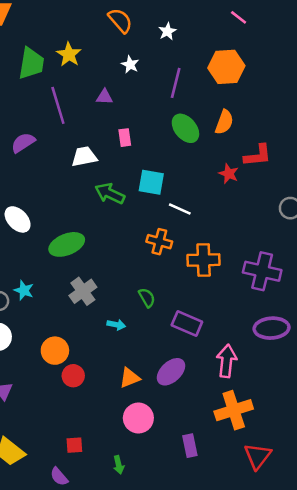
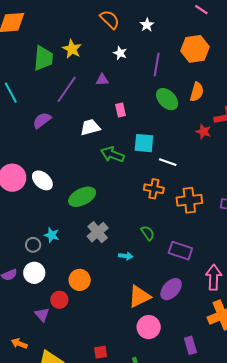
purple line: (58, 105) -> (67, 89), turned 56
red circle: (73, 376) -> (59, 300), moved
orange triangle: (130, 378) -> (139, 296), size x1.4

